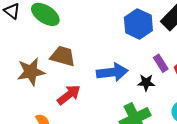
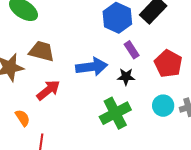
purple rectangle: (161, 63) -> (132, 50), moved

